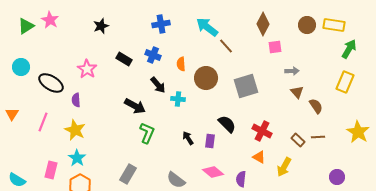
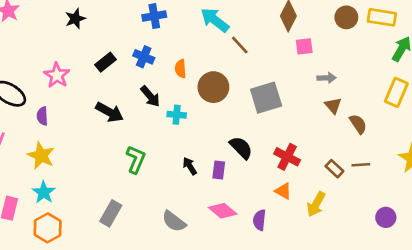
black rectangle: (124, 59) -> (106, 62), turned -70
black arrow: (135, 106) -> (109, 112), moved

